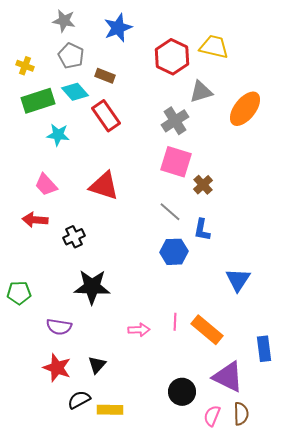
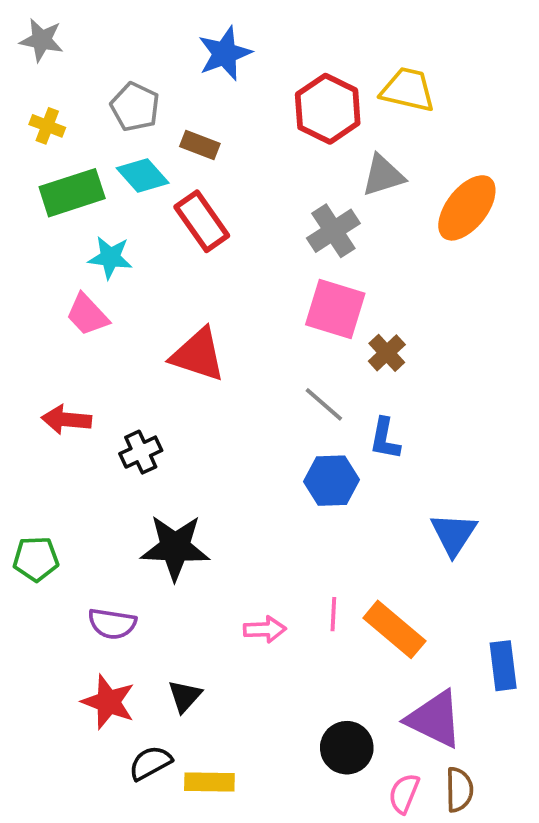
gray star: (64, 21) -> (42, 40), moved
pink trapezoid: (46, 185) -> (87, 315), moved

